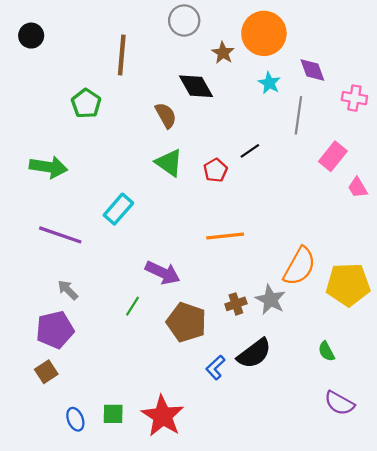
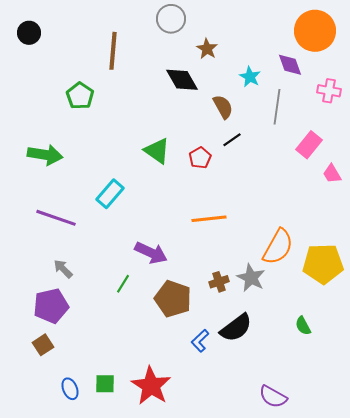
orange circle: (264, 33) -> (315, 31), moved
brown semicircle: (166, 115) -> (223, 107), moved
purple semicircle: (339, 403) -> (273, 397), moved

